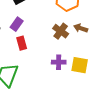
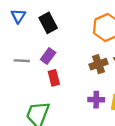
brown cross: (61, 31) -> (98, 64), turned 35

